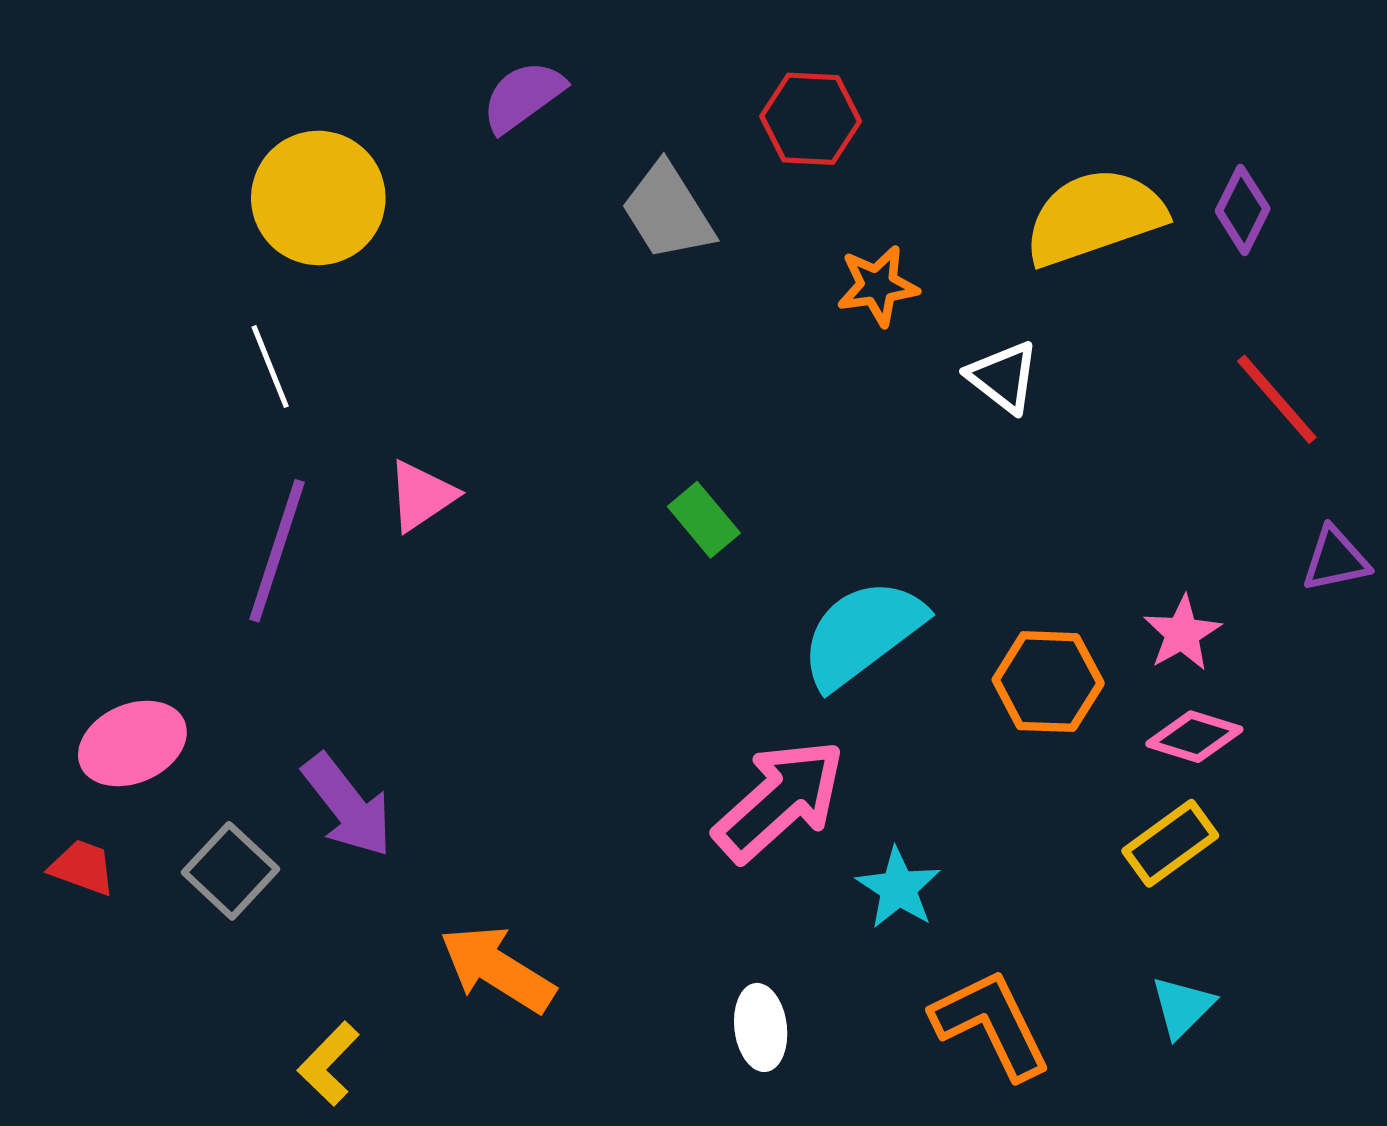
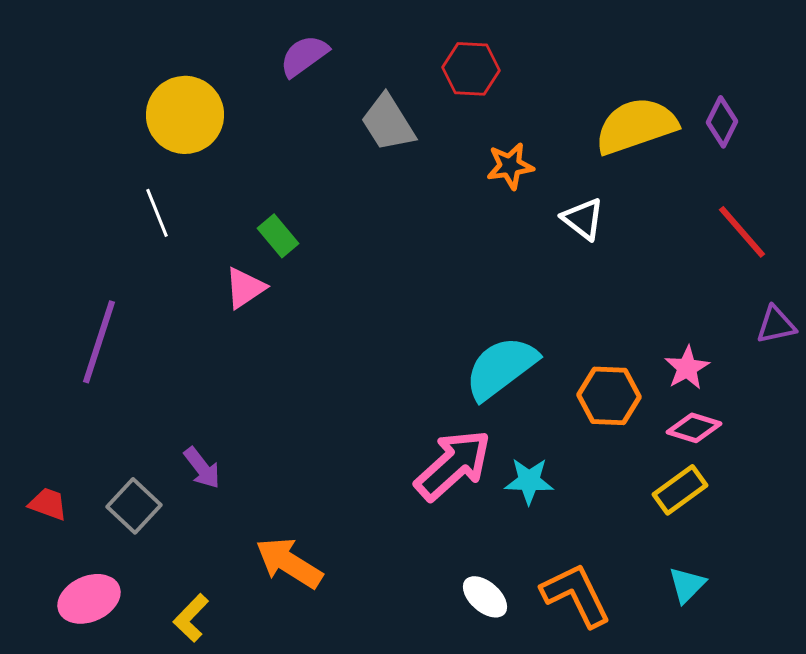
green rectangle: (704, 520) -> (278, 236), moved
purple line: (277, 551) -> (99, 342), moved
pink ellipse: (132, 744) -> (89, 599), moved
purple arrow: (348, 805) -> (202, 468), size x0.7
cyan star: (898, 888) -> (529, 481), moved, turned -30
white ellipse: (761, 1027) -> (485, 597), moved, turned -42

